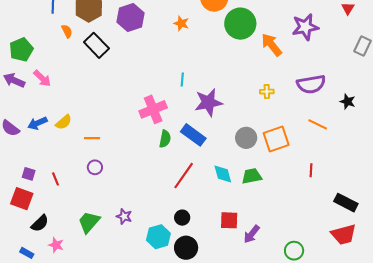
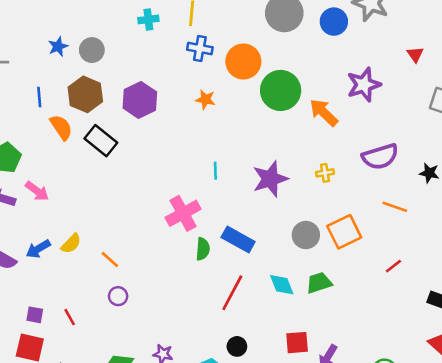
orange semicircle: (67, 31) -> (61, 127), size x1.5
purple star: (208, 102) -> (270, 179), moved
orange line: (92, 138) -> (110, 260), turned 49
red line: (311, 170) -> (393, 266), turned 56

